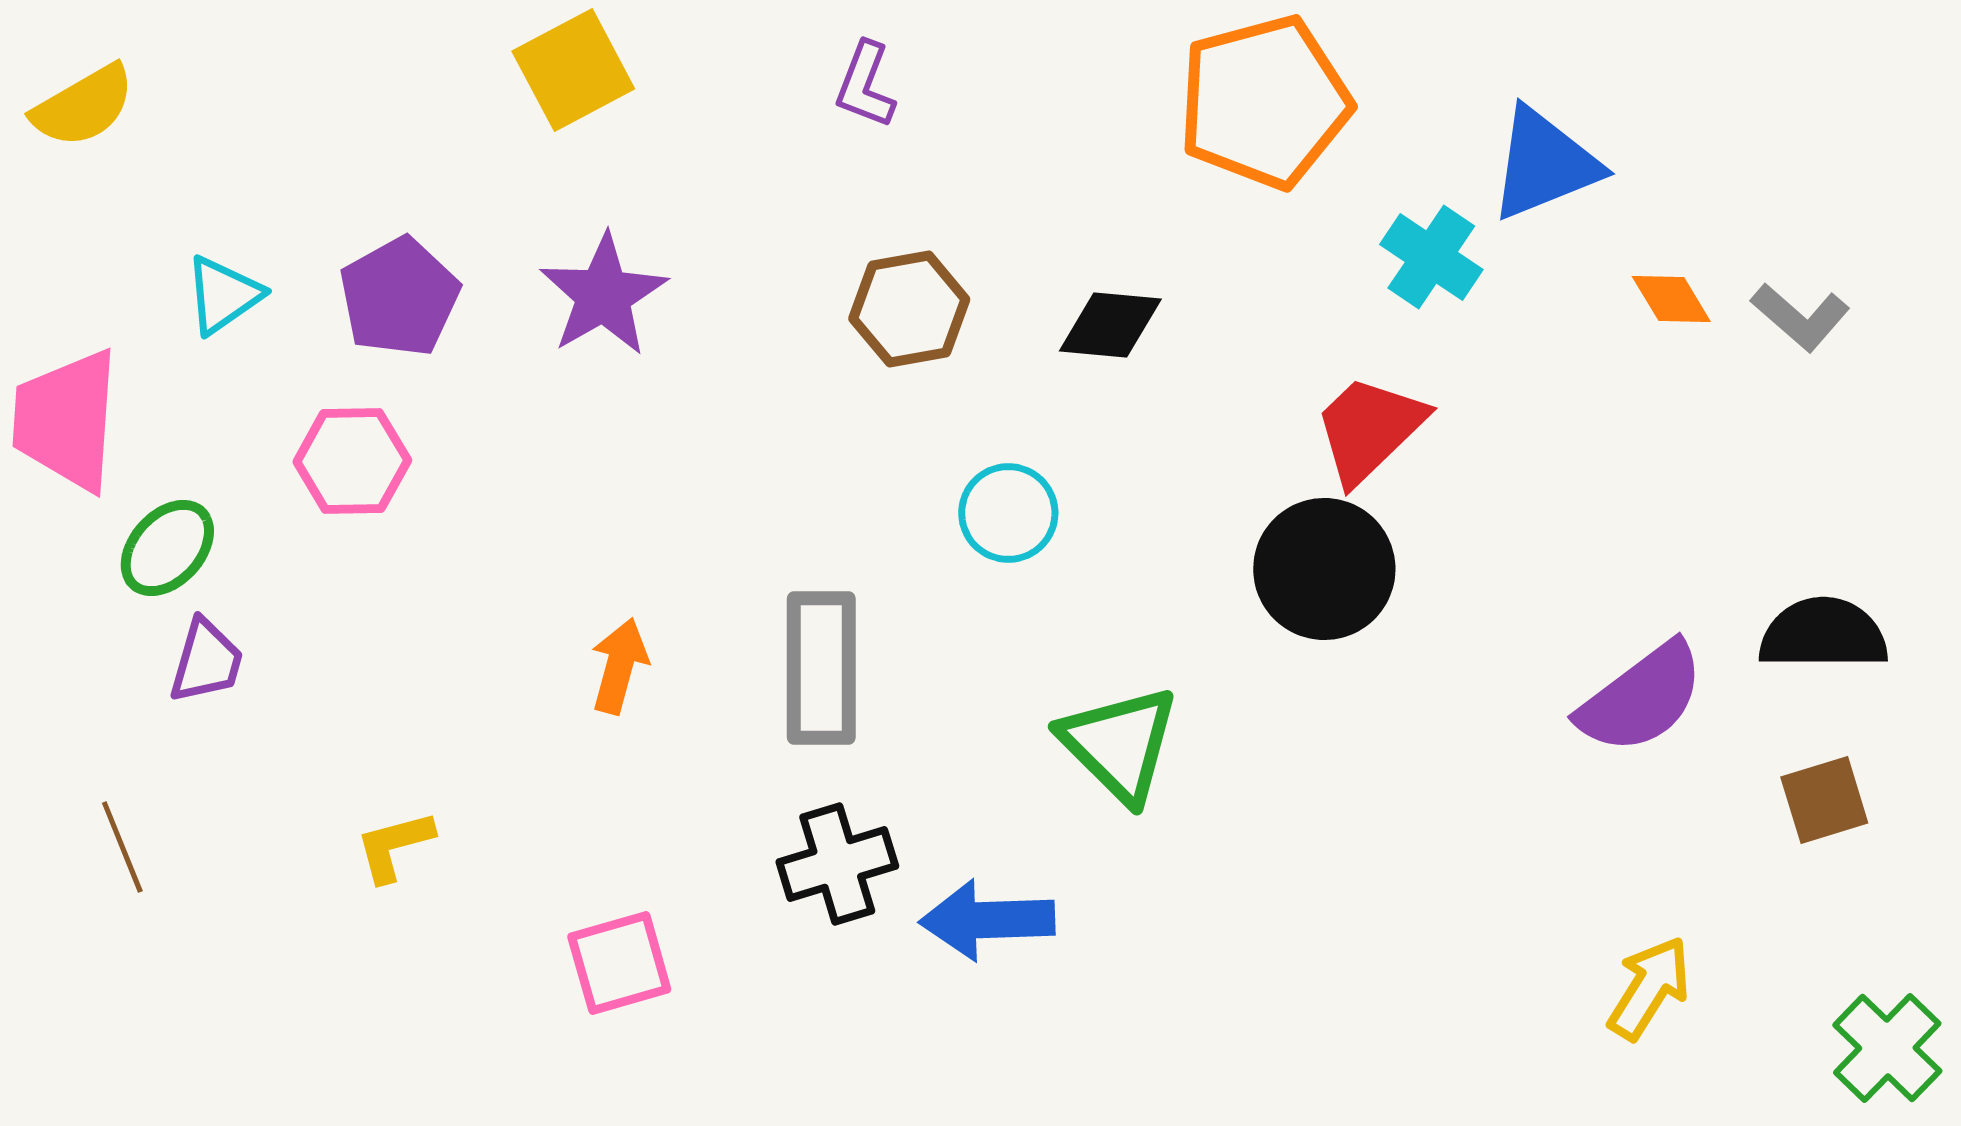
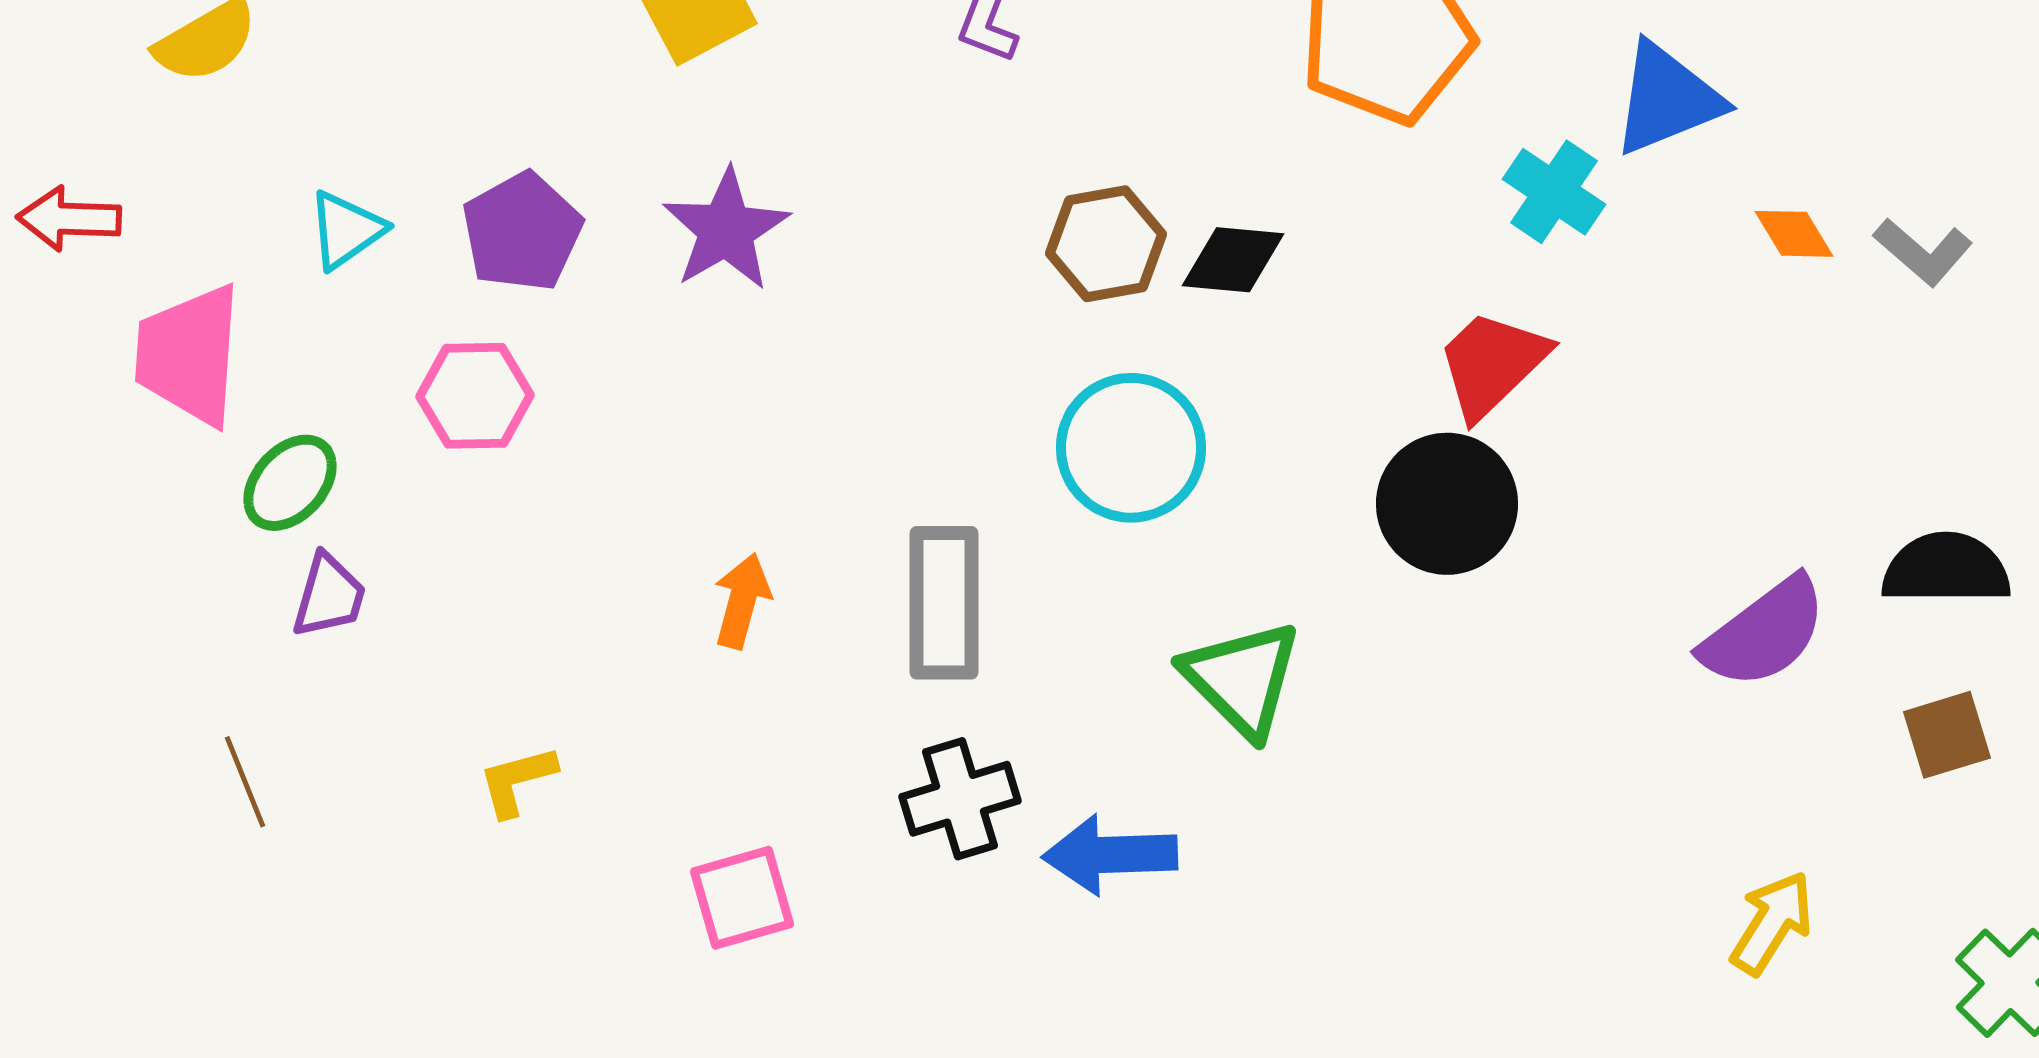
brown hexagon: (909, 309) -> (1106, 244), moved
cyan circle: (1008, 513) -> (1131, 448), size x1.5

